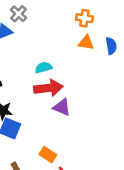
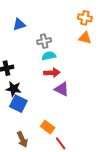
gray cross: (18, 14) -> (44, 41), moved, turned 32
red arrow: (48, 88) -> (52, 73), size x0.7

